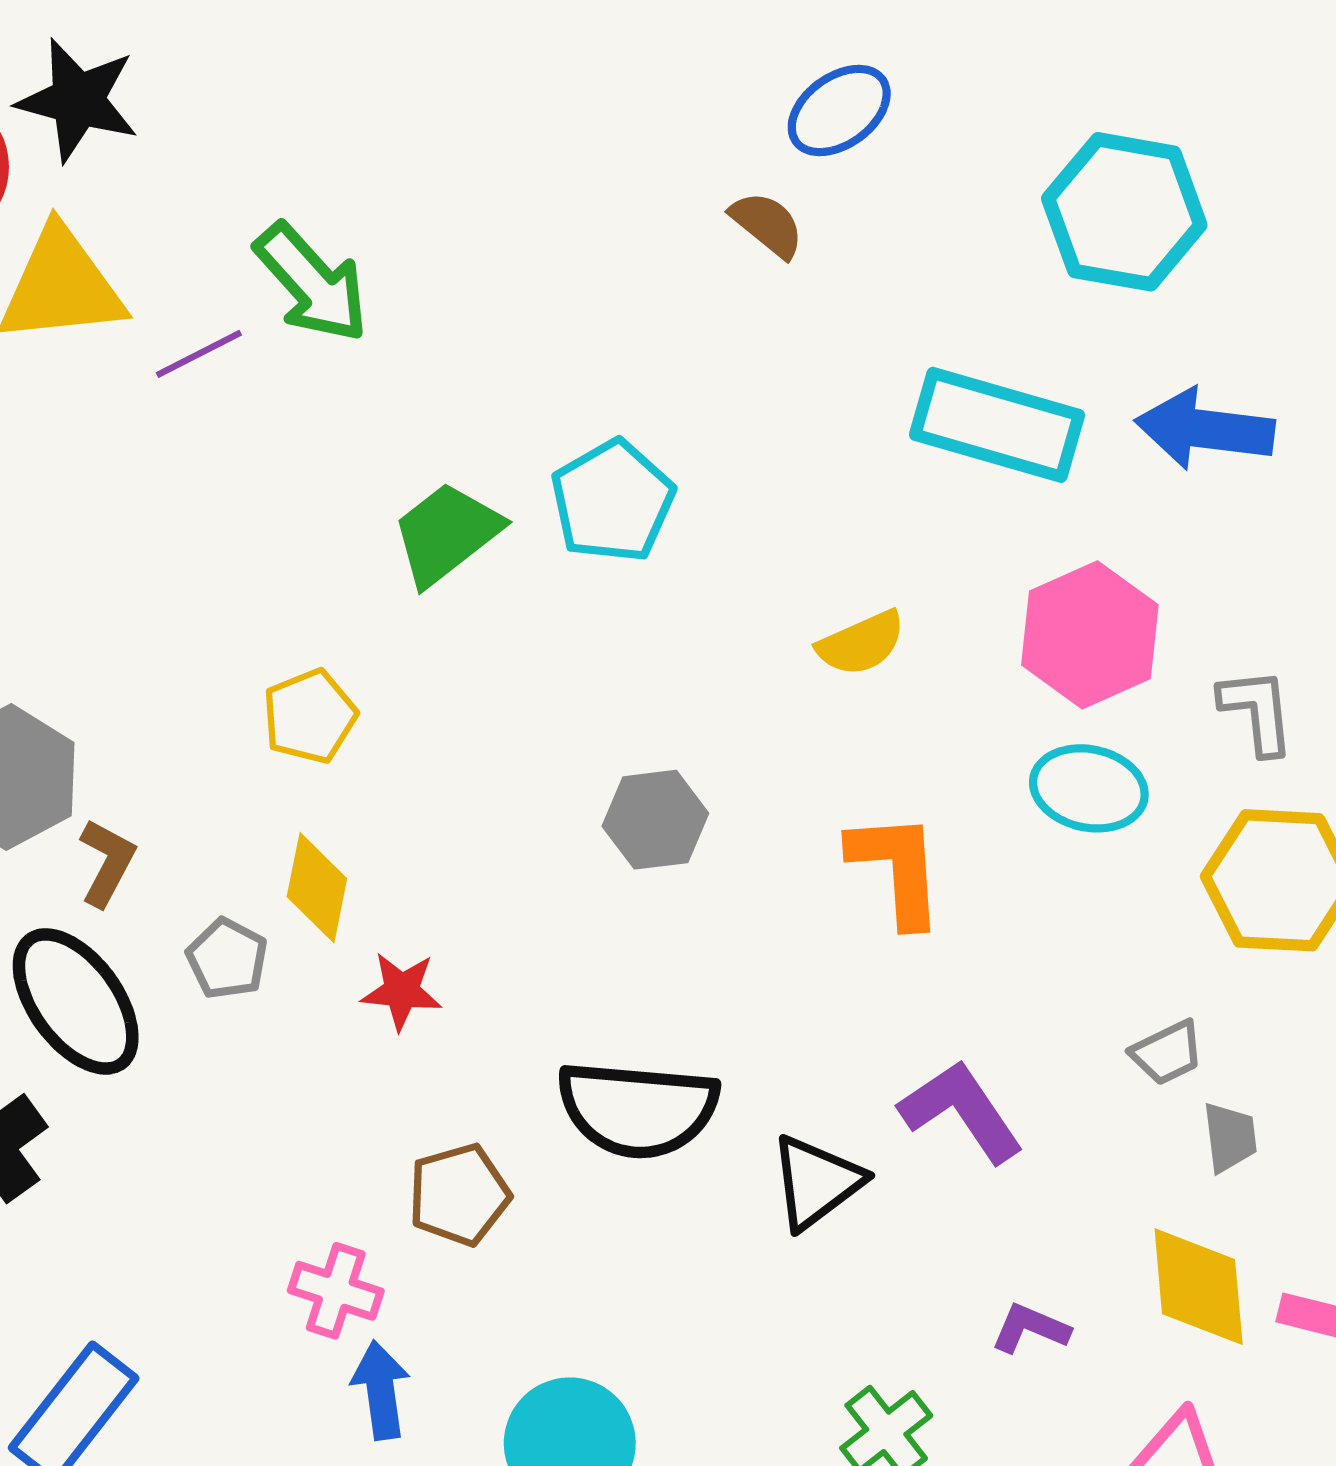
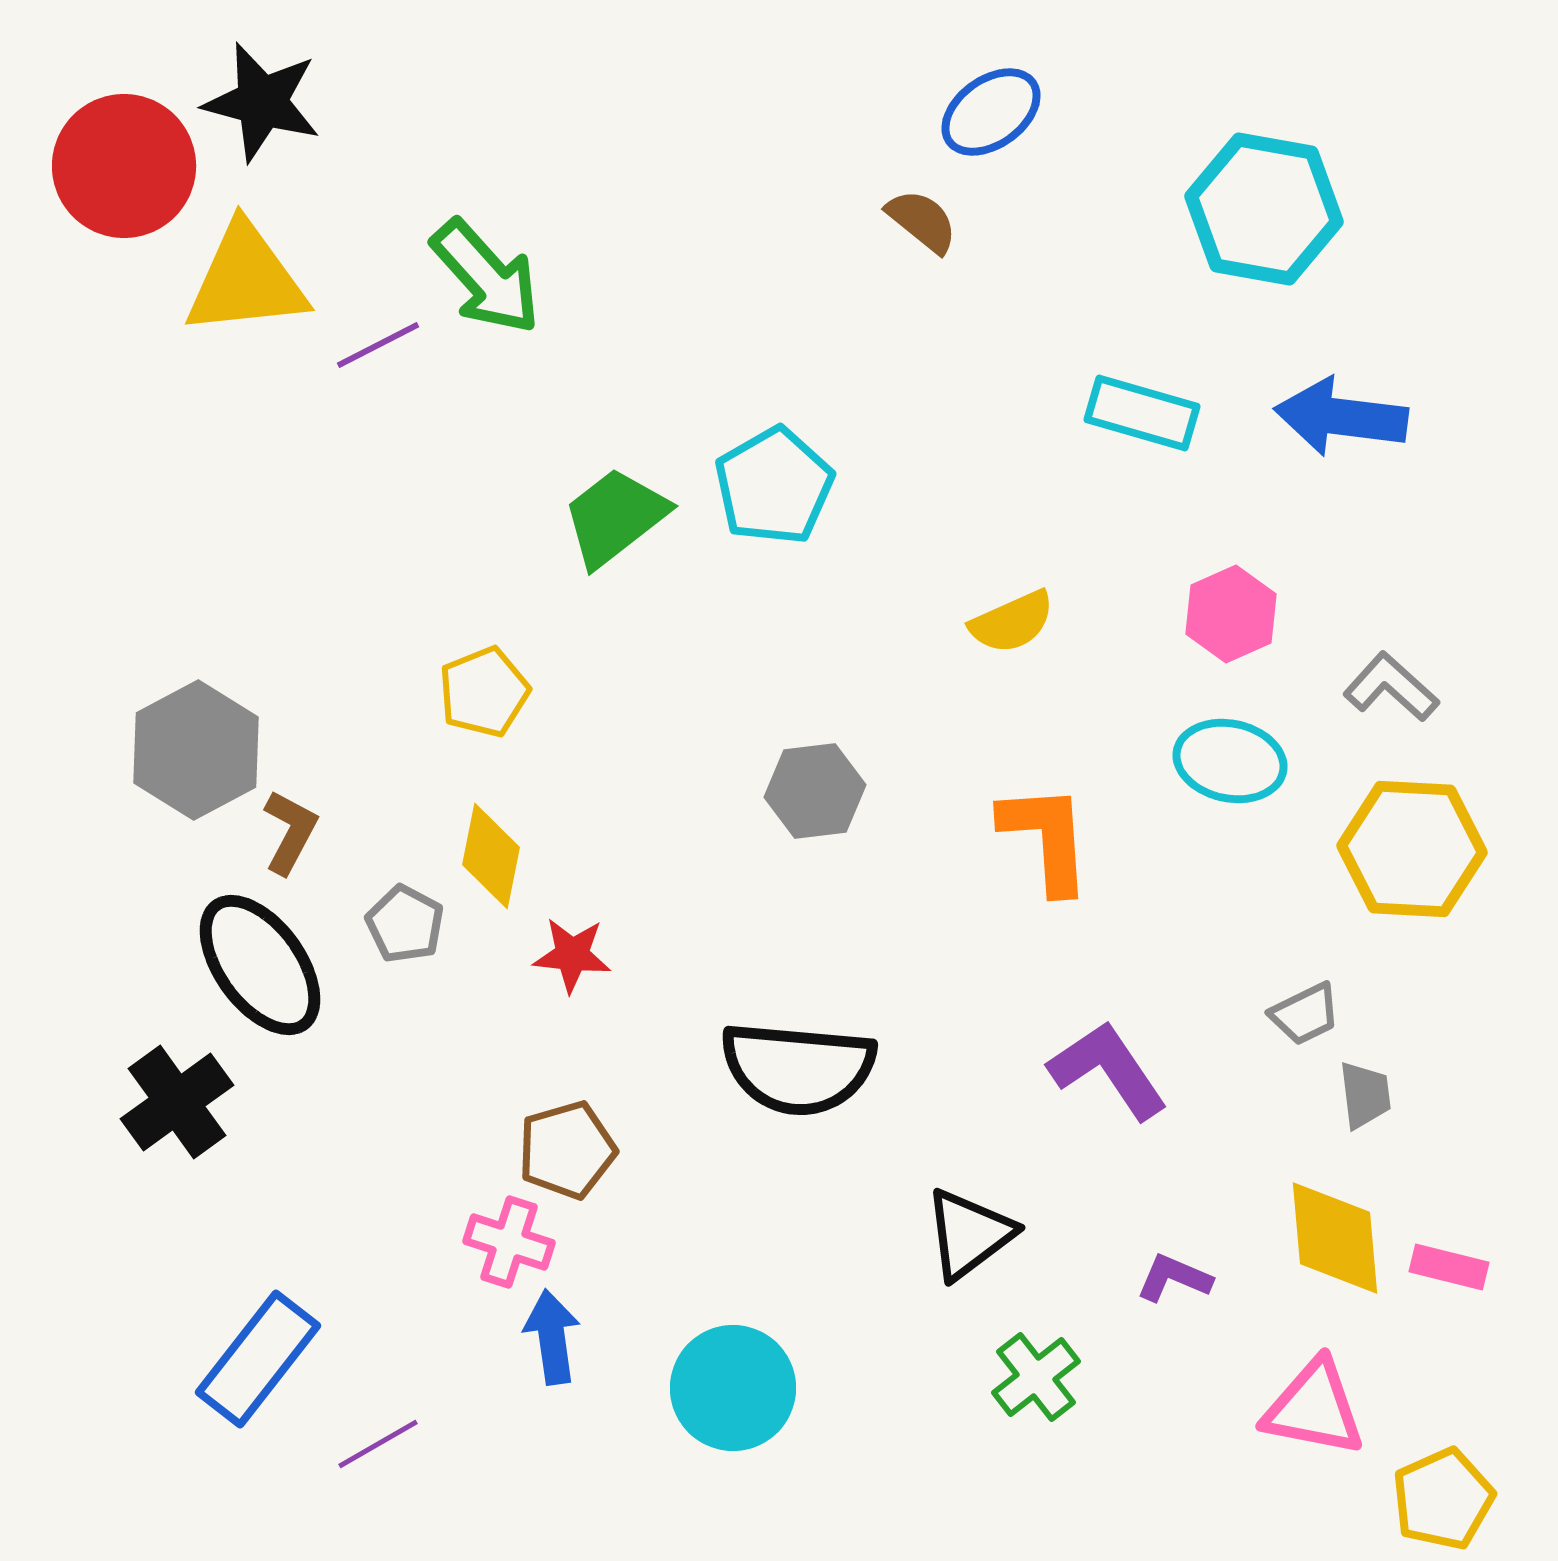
cyan rectangle: (997, 425) -> (1142, 413), size x0.7
pink hexagon: (1090, 635) -> (1231, 614), size x0.7
gray L-shape: (1257, 711) -> (1391, 687), turned -42
black triangle: (816, 1182) -> (969, 1234), moved
brown pentagon: (459, 1195) -> (567, 1150), moved

